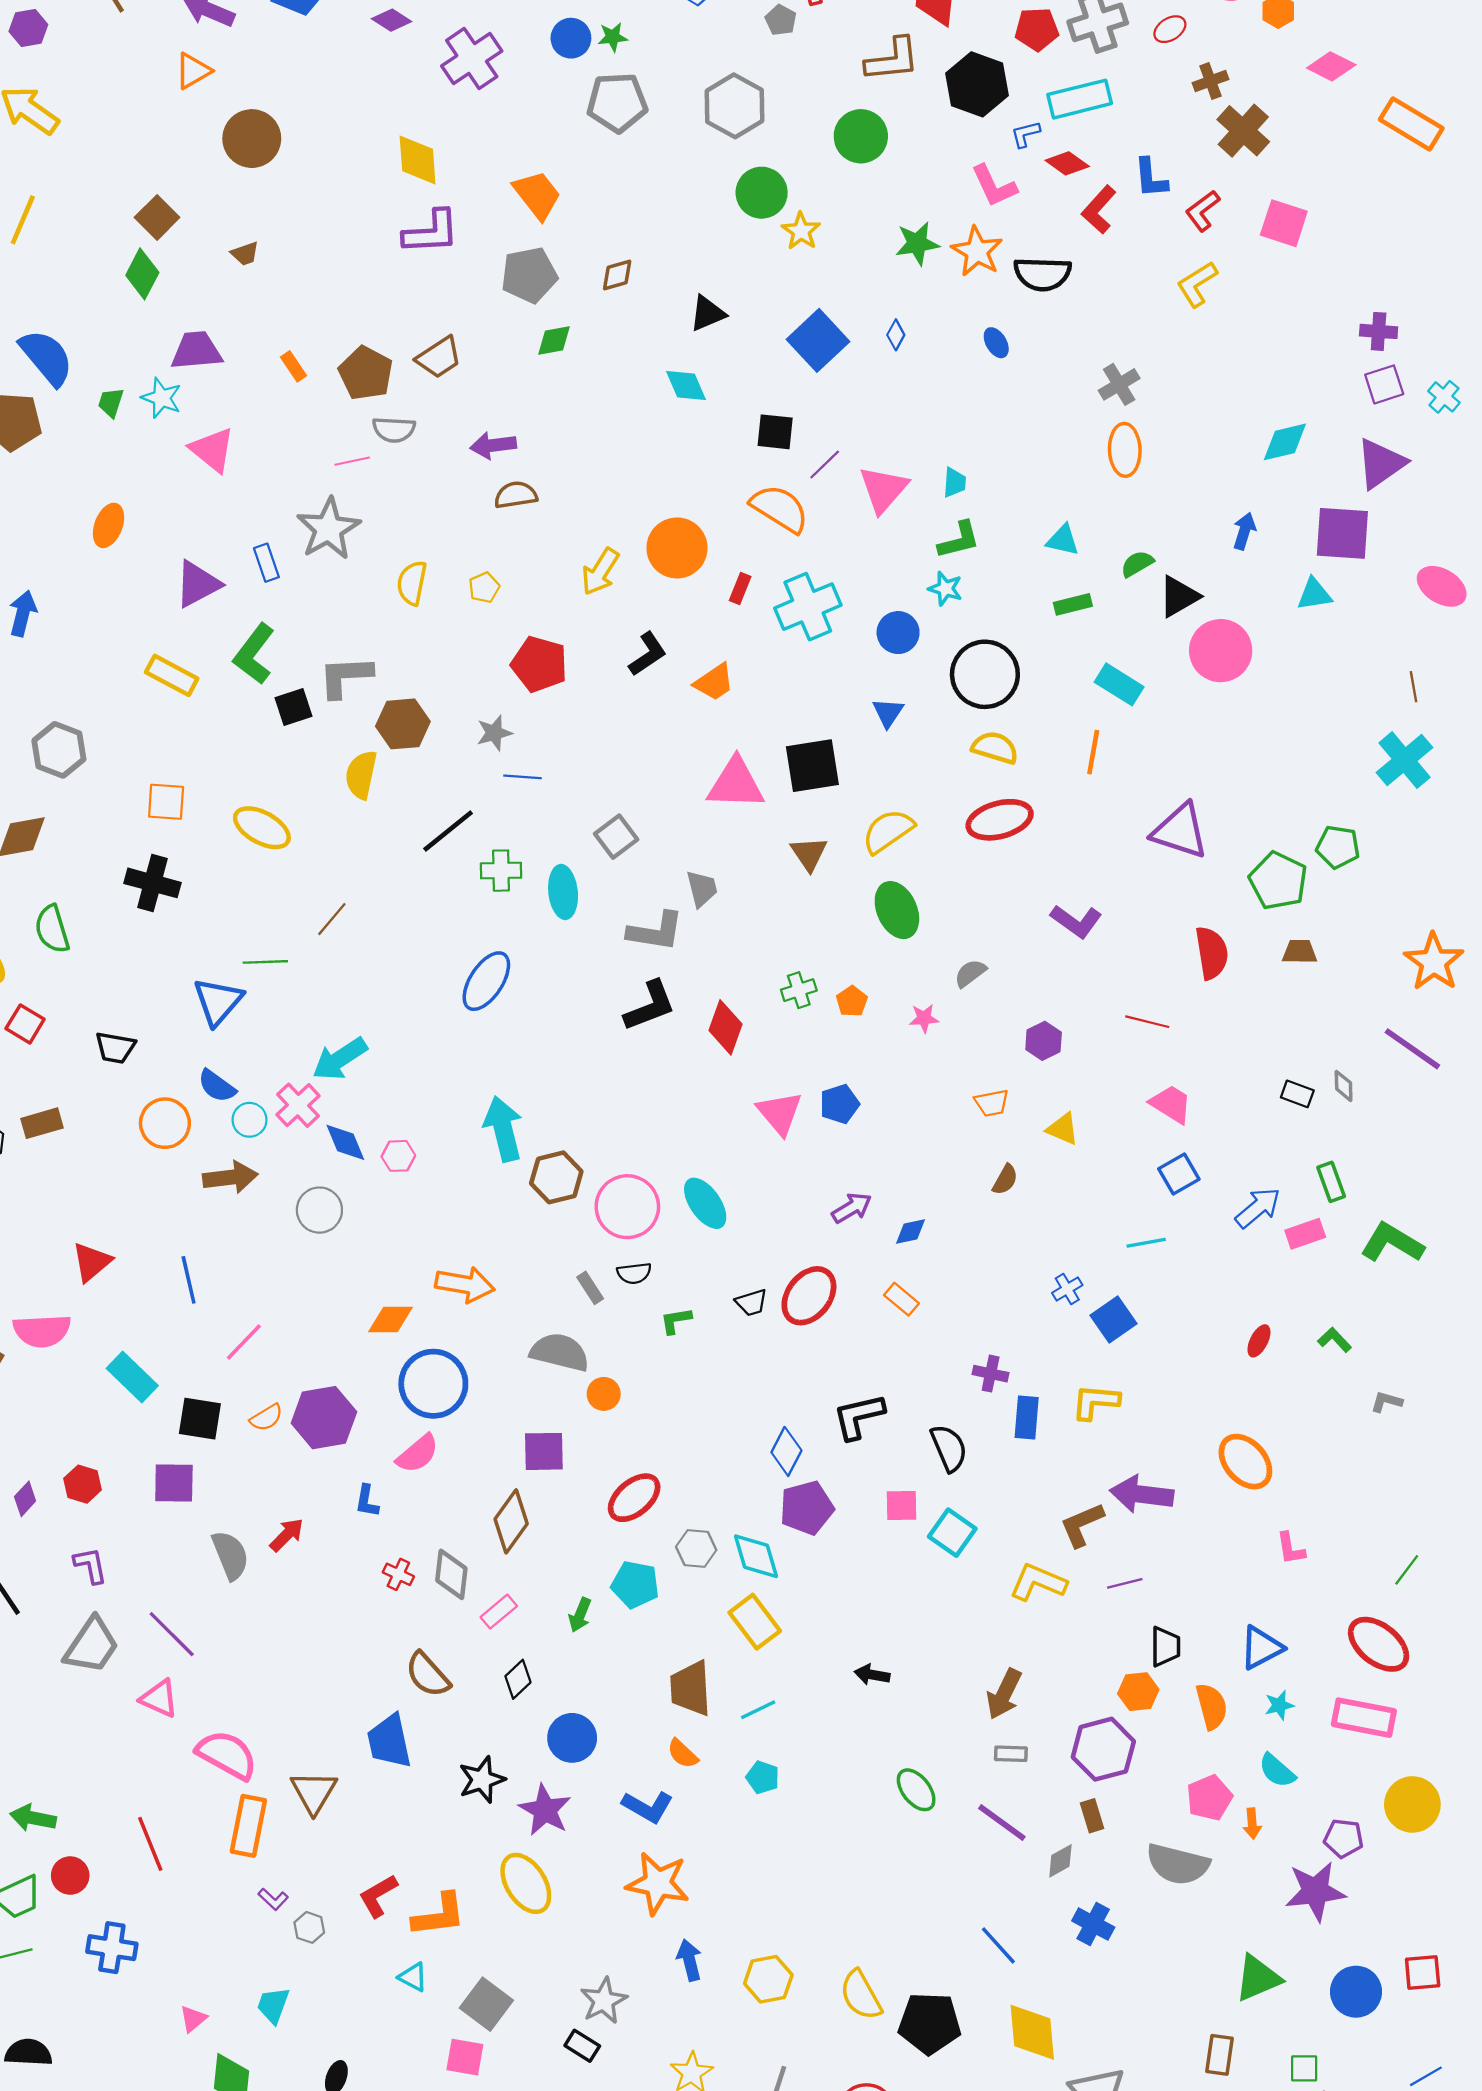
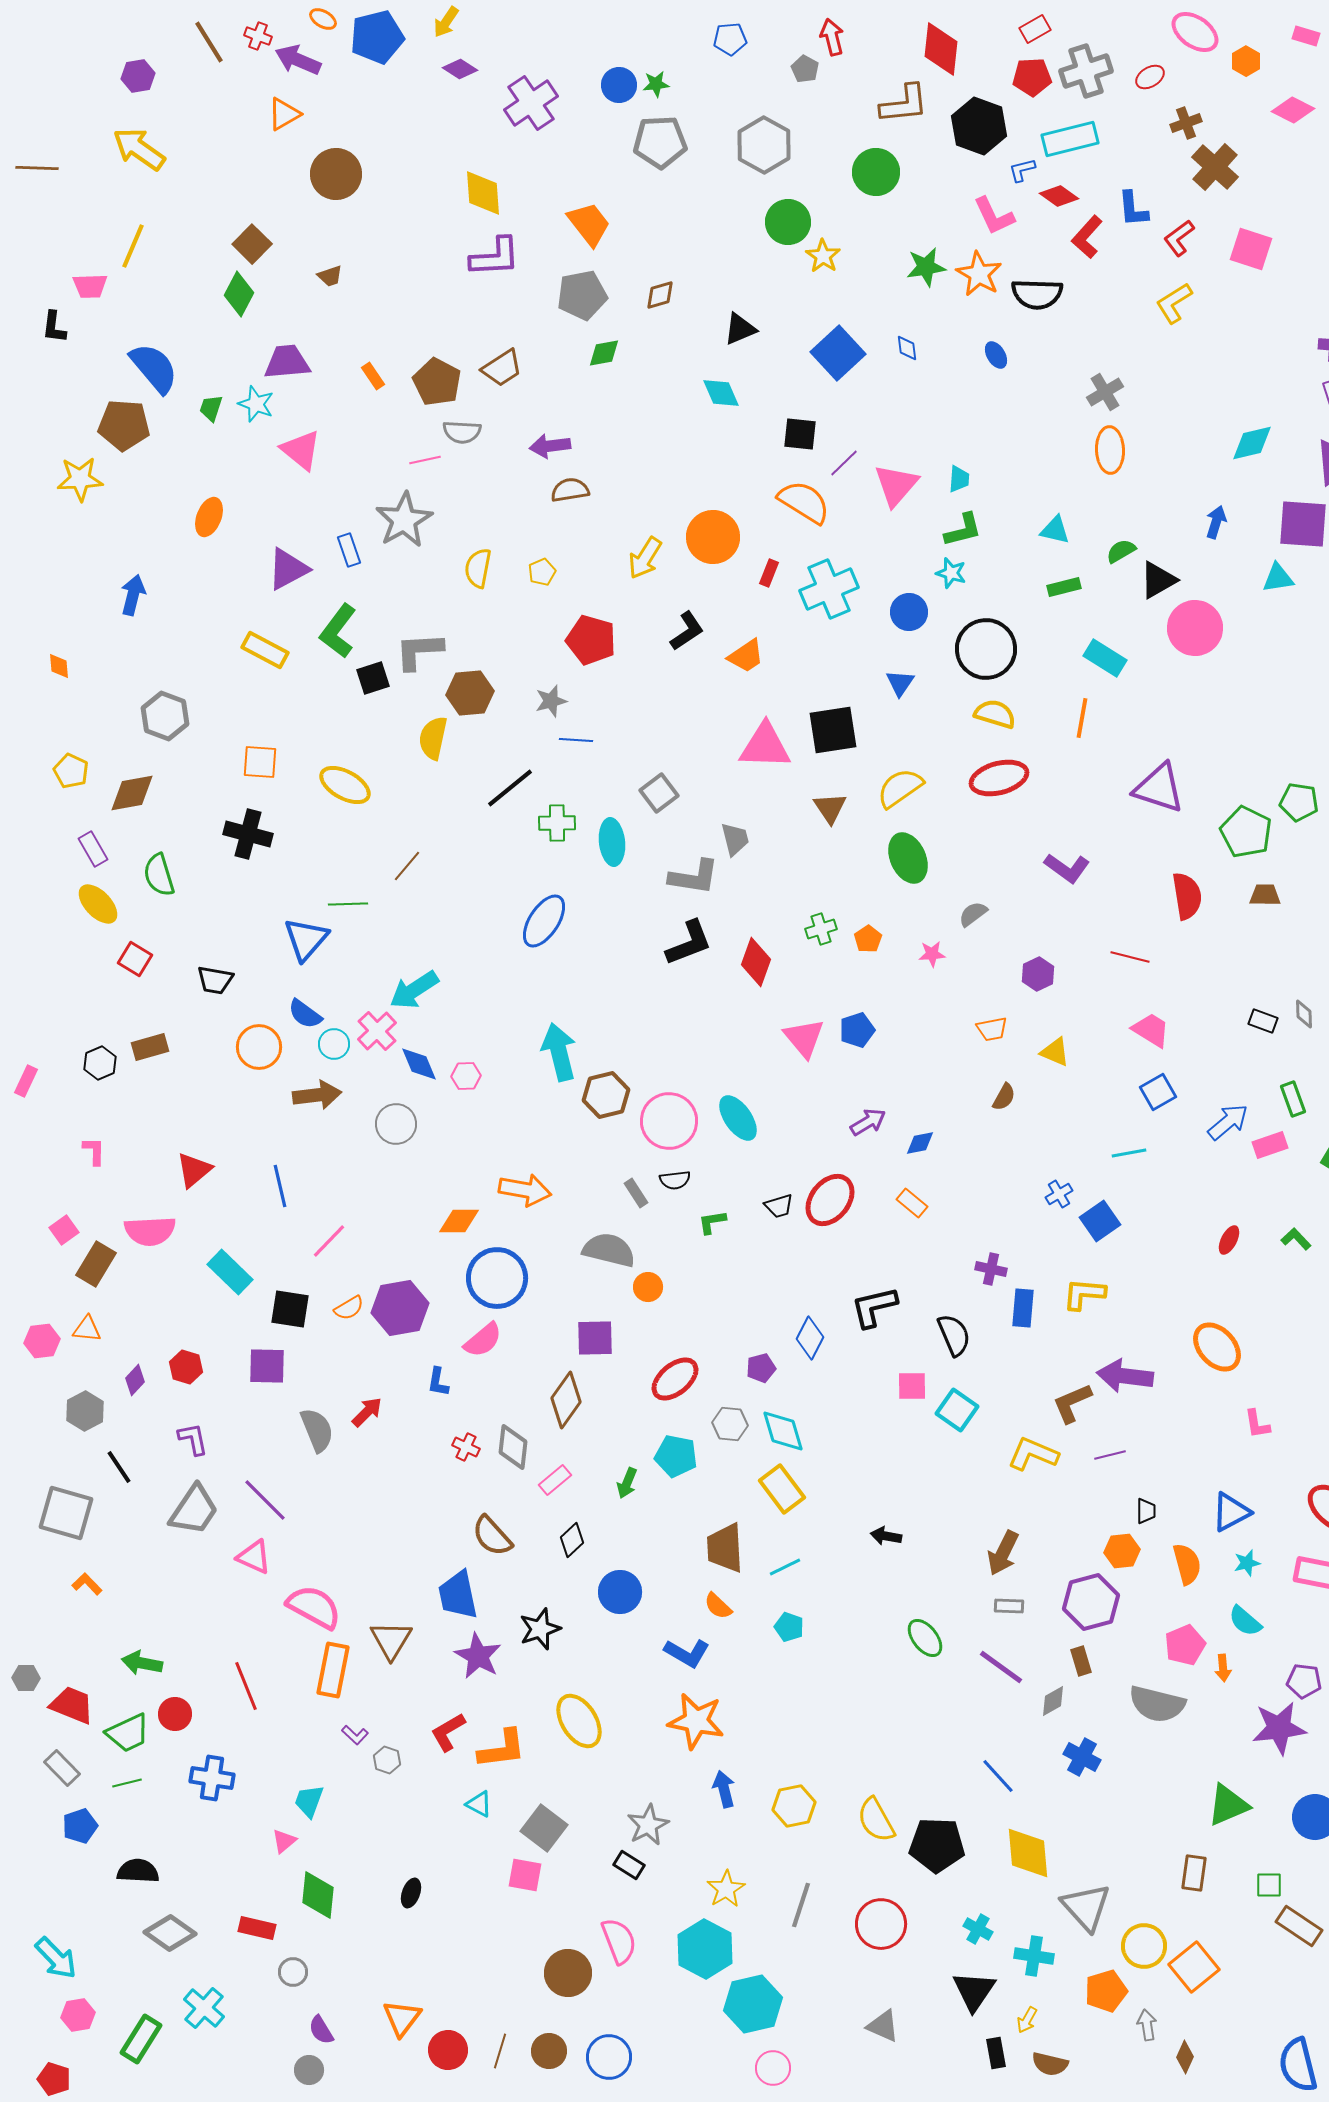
blue diamond: (896, 335) -> (907, 348), turned -36
purple pentagon: (807, 1508) -> (761, 1368), moved, size x0.6
black trapezoid: (1165, 1647) -> (1146, 1511), size x0.7
purple star: (545, 1810) -> (478, 1656), moved
cyan trapezoid: (273, 2005) -> (309, 1801), moved

